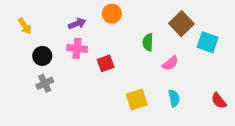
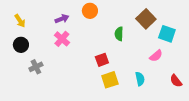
pink cross: (77, 48) -> (62, 39), turned 35
black circle: (42, 56) -> (21, 45), moved
red square: (106, 63) -> (102, 60), moved
pink semicircle: (170, 63) -> (156, 56), moved

